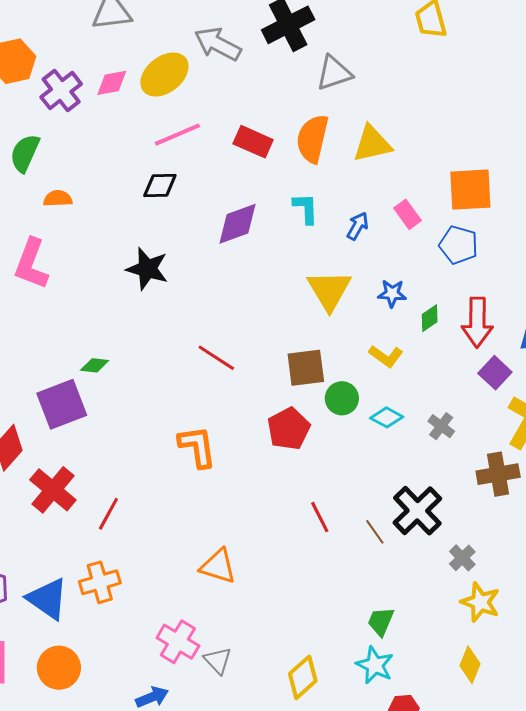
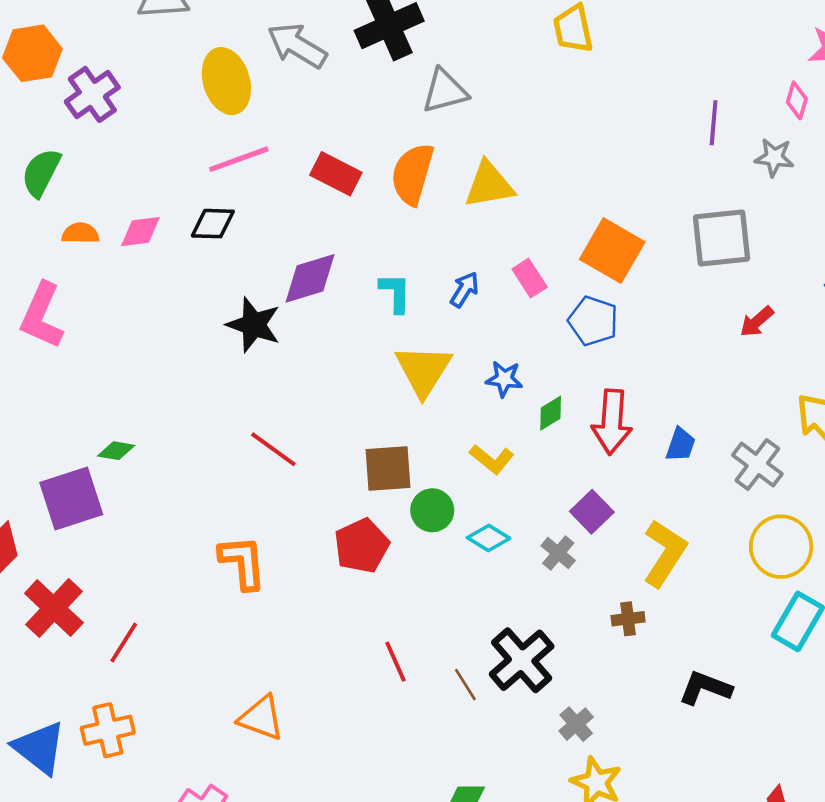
yellow ellipse: (164, 74) -> (226, 81), turned -72
pink diamond: (112, 83) -> (140, 232), moved
orange square: (470, 190) -> (612, 251), turned 30
cyan L-shape: (306, 208) -> (395, 293), moved
black star: (147, 269) -> (254, 325), moved
purple square: (495, 373) -> (592, 512), moved
brown cross: (498, 474) -> (628, 619), size x0.6

